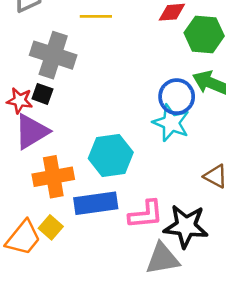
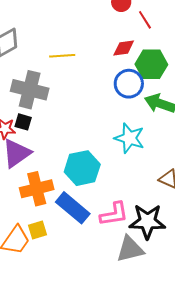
blue circle: (177, 97) -> (129, 84), moved
blue rectangle: (96, 203) -> (73, 208), turned 52
yellow square: (51, 227) -> (37, 230), turned 36

